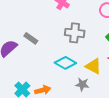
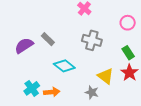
cyan diamond: (65, 63) -> (64, 66), moved

